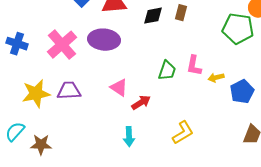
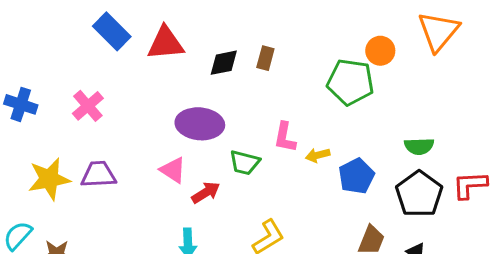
purple ellipse: (104, 40) -> (200, 124), moved
pink cross: (62, 45) -> (88, 106), size x0.7
green trapezoid: (167, 71) -> (245, 163), moved, turned 85

